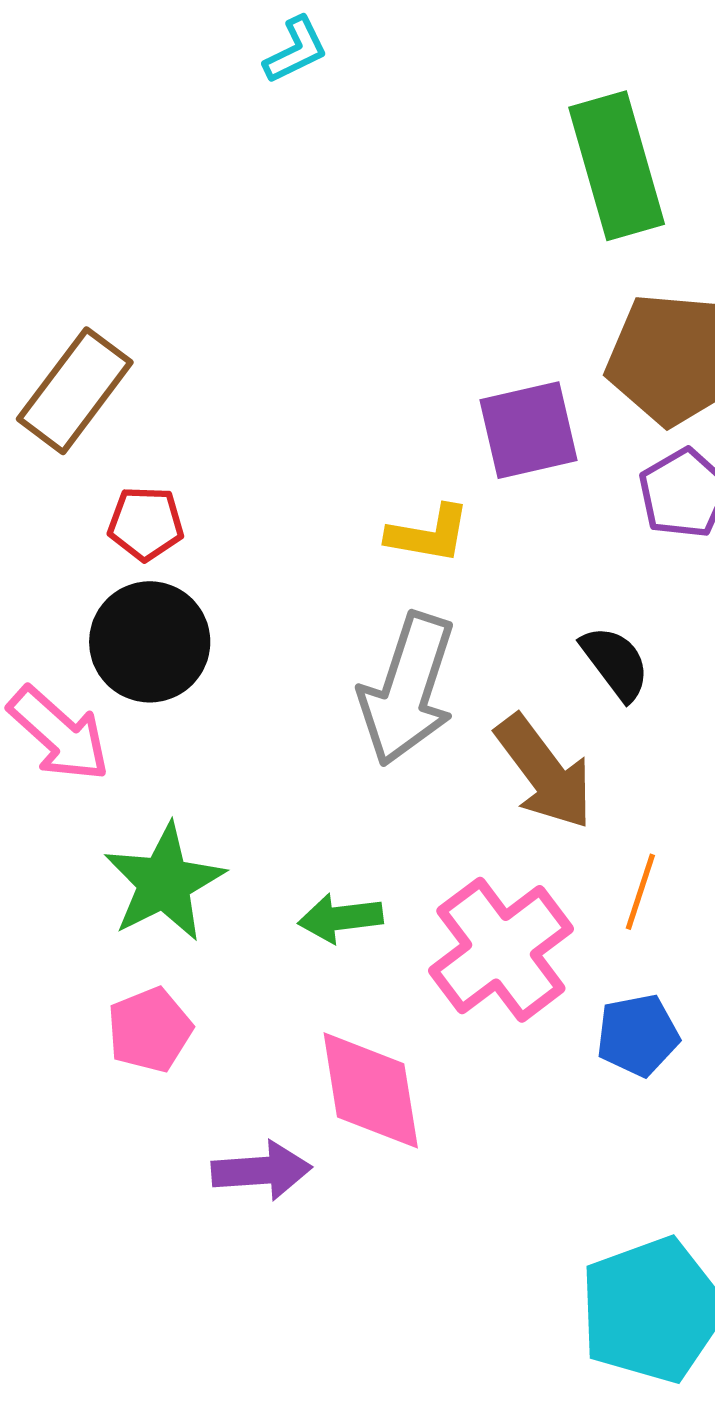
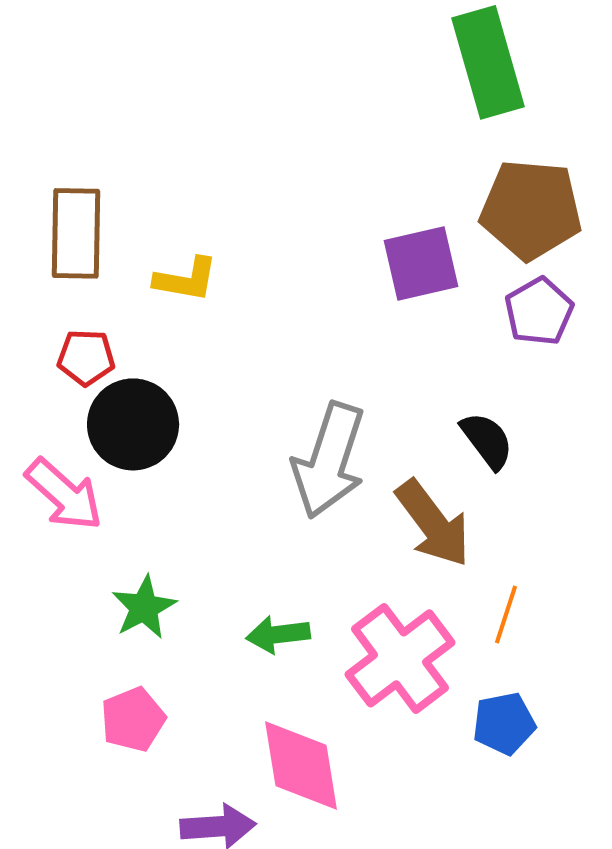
brown rectangle: (75, 391) -> (76, 233), turned -36
red pentagon: (146, 523) -> (86, 357), moved
yellow L-shape: (429, 534) -> (186, 279), moved
green star: (164, 883) -> (144, 607), size x0.7

